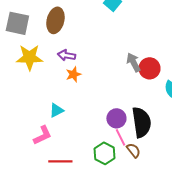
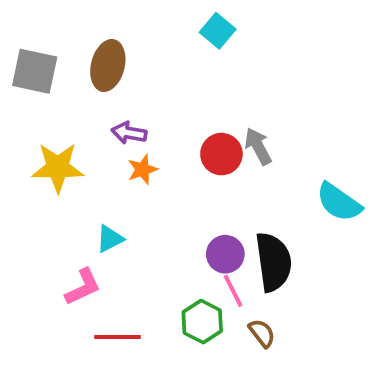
yellow star: (29, 57) -> (58, 168), moved
red circle: (149, 68) -> (221, 154), moved
brown semicircle: (133, 150) -> (262, 333), moved

